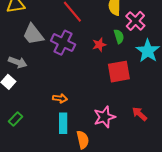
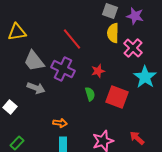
green semicircle: (119, 36) -> (90, 94), moved
gray arrow: (18, 62) -> (36, 88), moved
red square: (119, 72) -> (117, 97), turned 30

